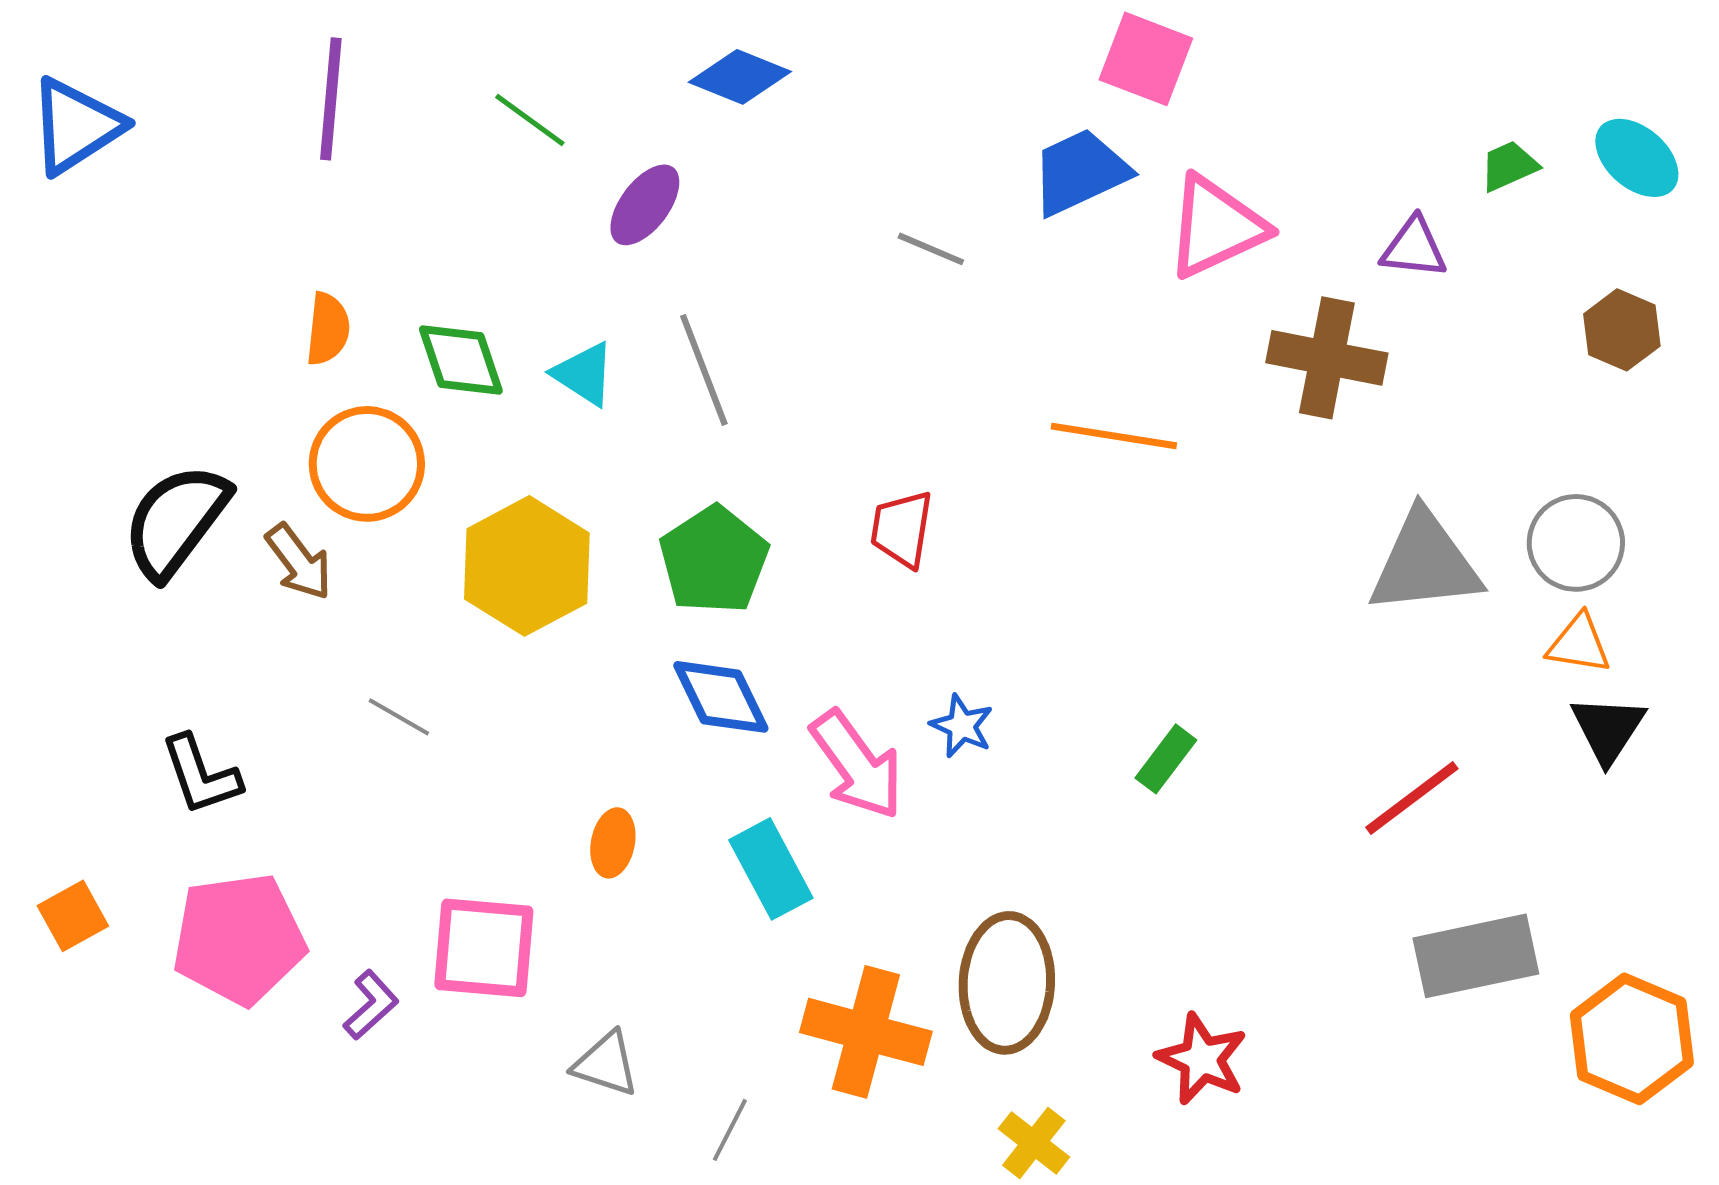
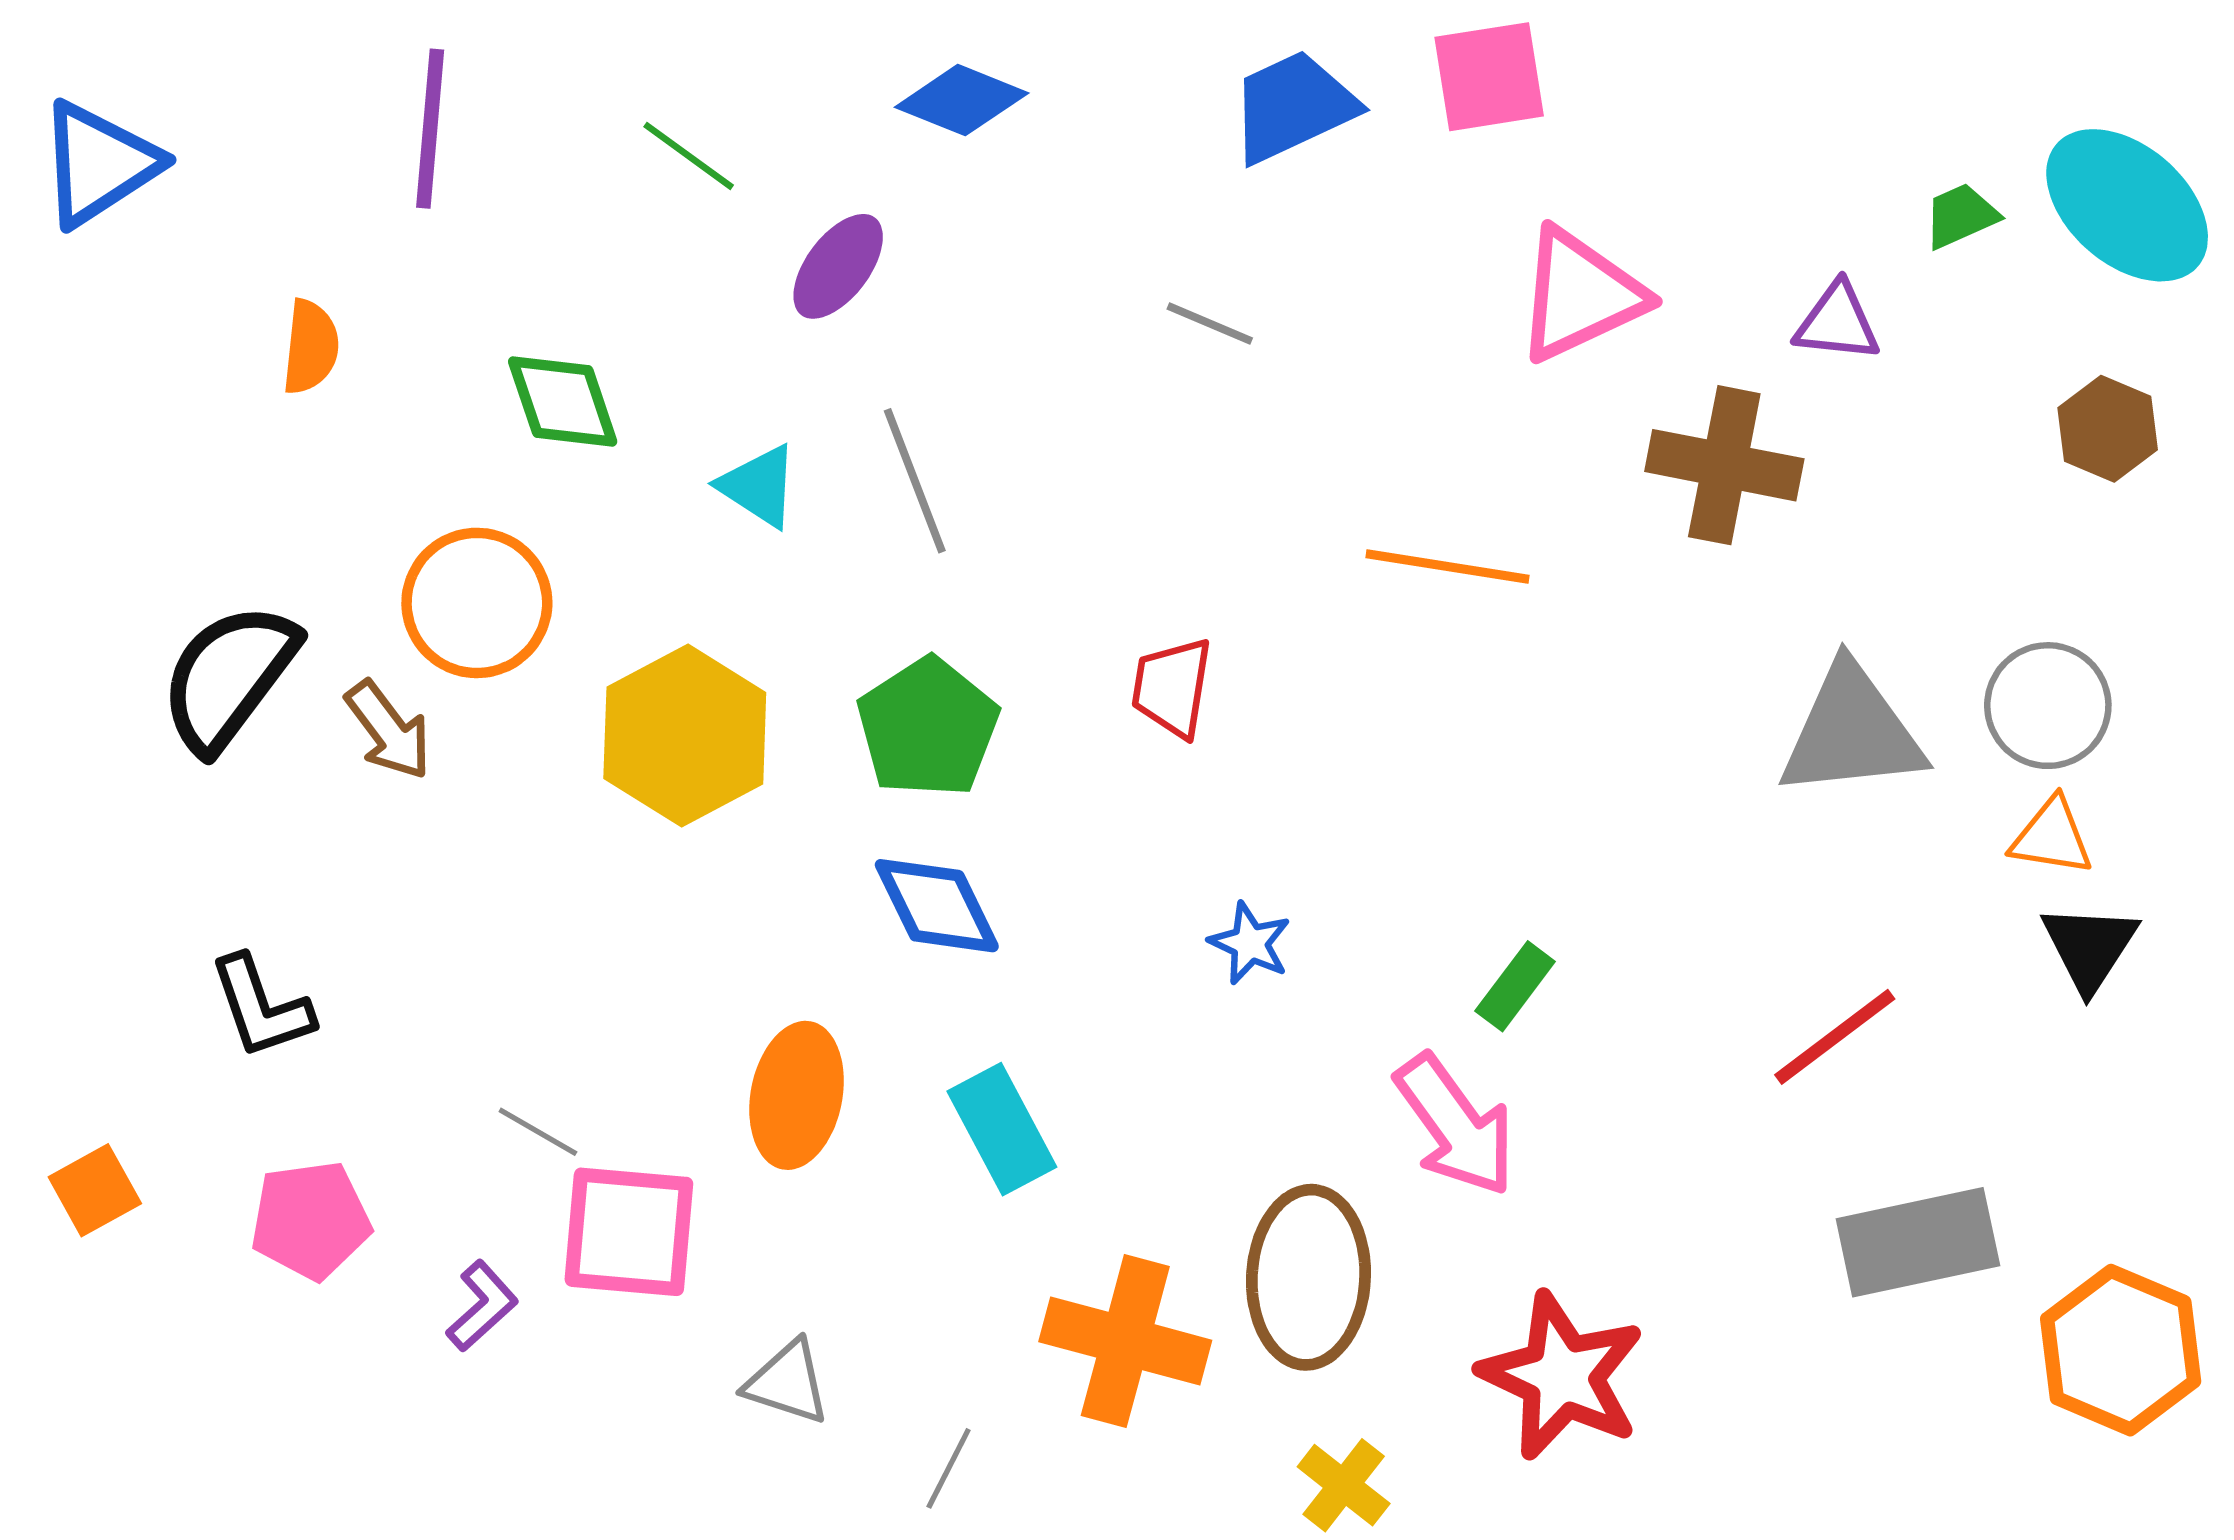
pink square: (1146, 59) -> (1489, 77), turned -30
cyan ellipse: (1637, 158) -> (2127, 205), size x1.5
blue trapezoid: (1080, 172) -> (1293, 107), moved
orange semicircle: (328, 329) -> (311, 347), moved
green diamond: (461, 360) -> (563, 402), moved
gray line: (399, 717) -> (538, 1132), moved
pink arrow: (857, 765) -> (1455, 1125), moved
orange ellipse: (613, 843) -> (797, 1095), size x1.6
pink pentagon: (239, 939) -> (311, 1220), size x0.7
red star: (1202, 1059) -> (1562, 1376), size x1.4

